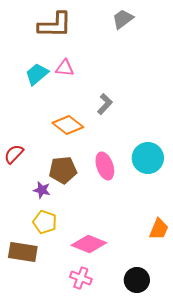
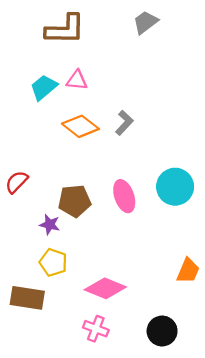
orange diamond: (68, 125) -> (80, 126), moved

